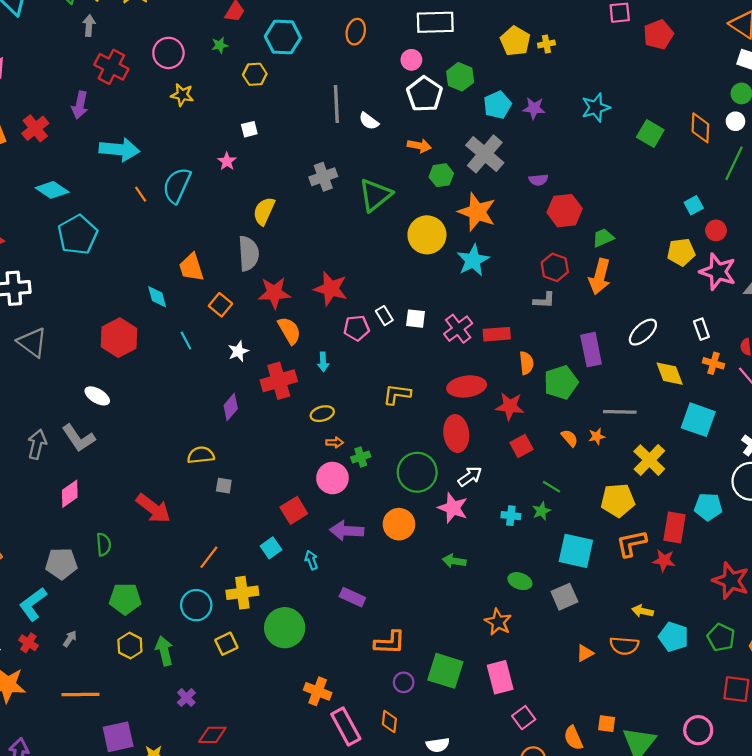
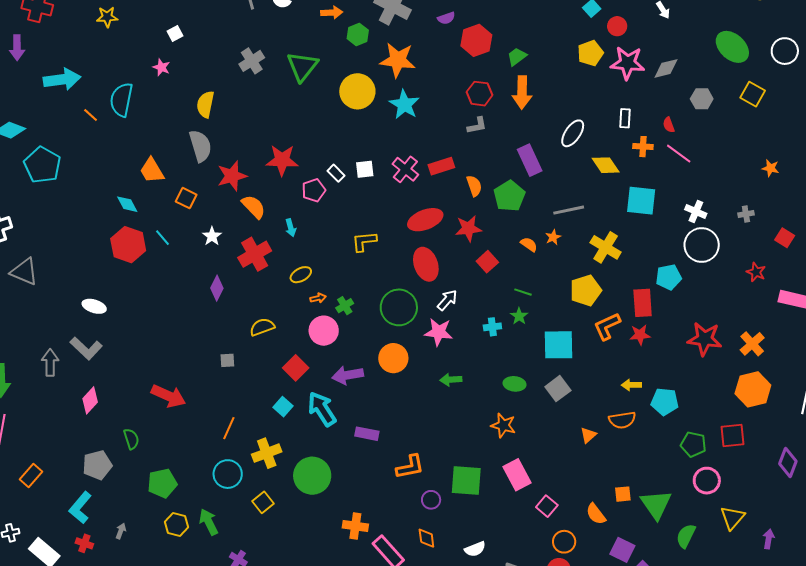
white rectangle: (701, 329) -> (625, 118), turned 36
red hexagon: (119, 338) -> (128, 245), moved
yellow semicircle: (201, 455) -> (262, 327), moved
cyan arrow: (311, 560) -> (322, 409), size x2.0
green pentagon: (721, 637) -> (693, 444), moved

